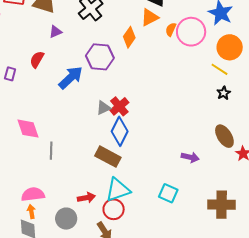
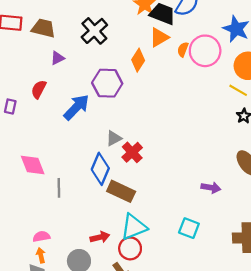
red cross: (119, 106) -> (132, 152), moved
blue diamond: (120, 131) -> (100, 169), moved
pink semicircle: (33, 194) -> (41, 236), size x0.7

